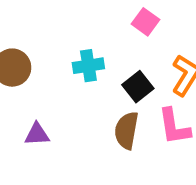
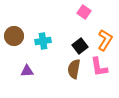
cyan cross: (88, 66) -> (43, 41), moved

